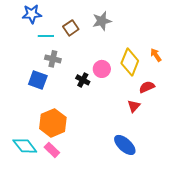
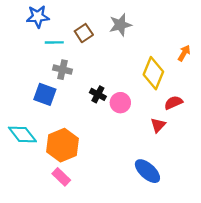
orange arrow: (156, 55) -> (184, 53), moved, turned 64
pink circle: (102, 69) -> (120, 103), moved
cyan diamond: (25, 146) -> (22, 134), moved

